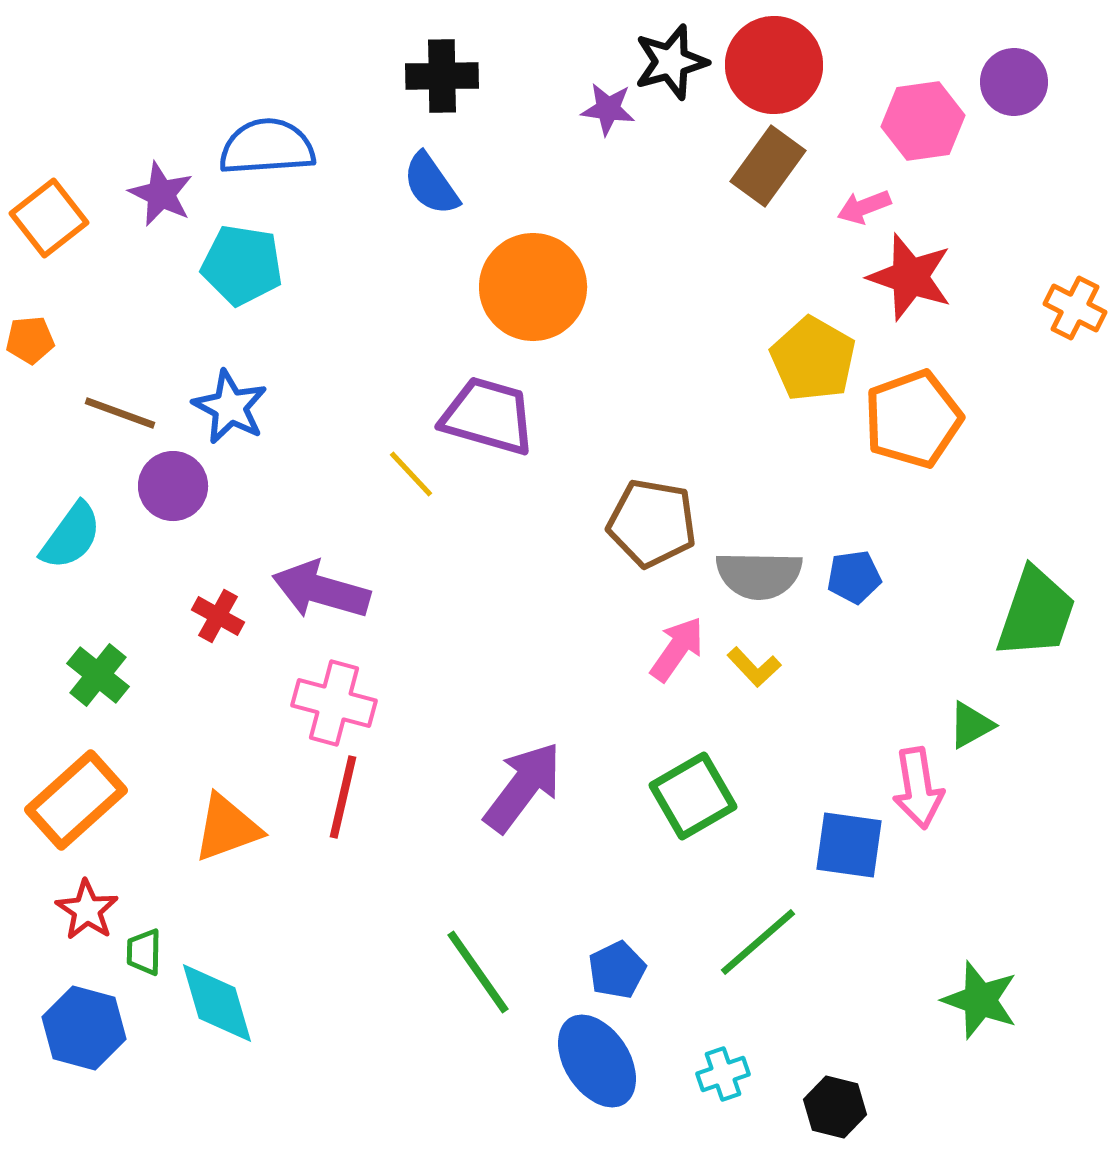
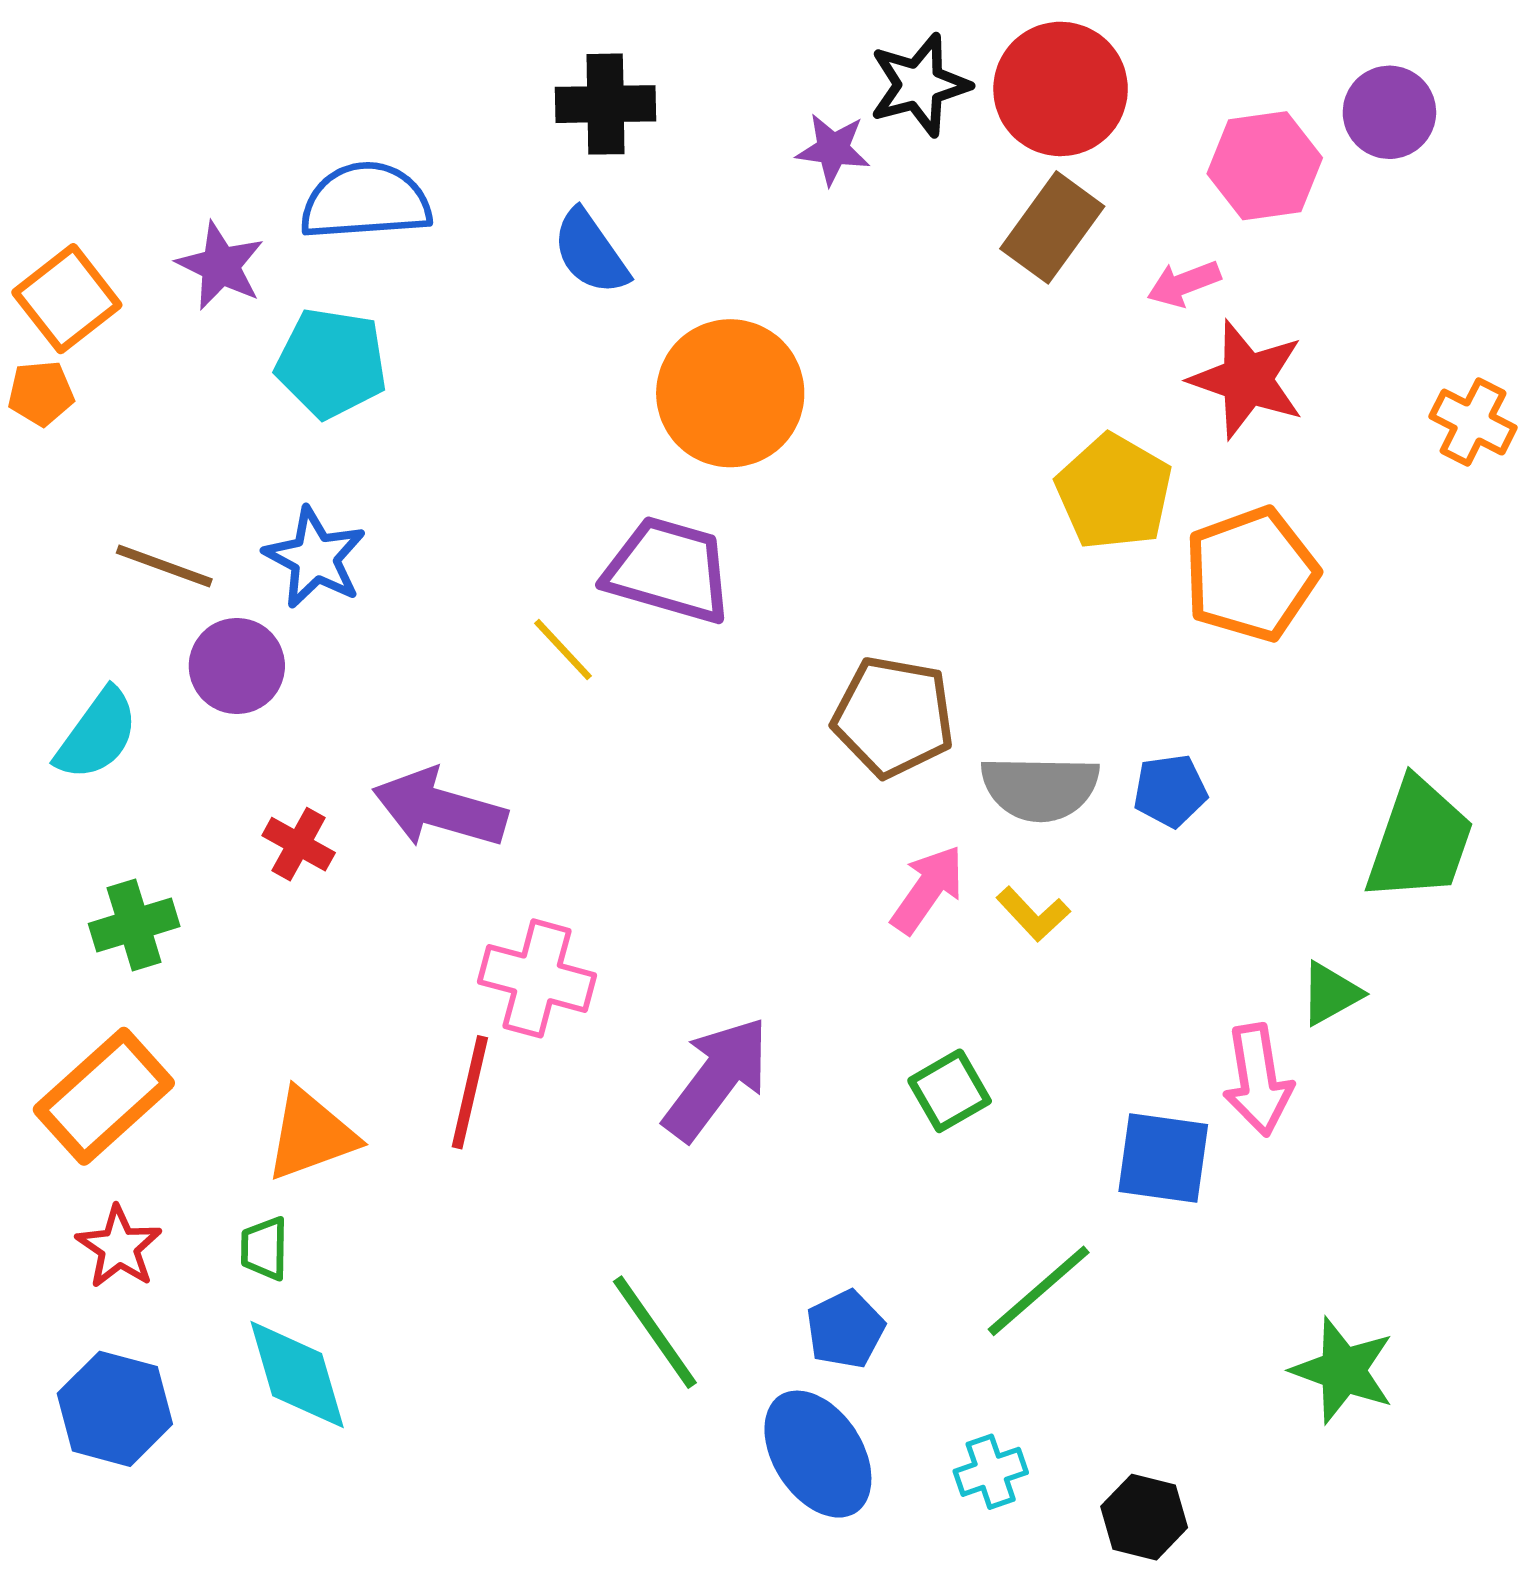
orange pentagon: (30, 340) -> (41, 393), moved
green cross: (98, 675) -> (134, 925), turned 34
pink cross: (334, 703) -> (537, 978), moved
green square: (693, 796) -> (950, 1091), size x0.7
green trapezoid: (144, 952) -> (264, 1248), moved

